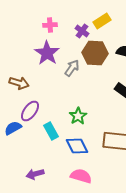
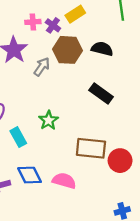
pink cross: (50, 25) -> (33, 22), moved
blue diamond: (77, 146) -> (29, 175), moved
pink semicircle: (81, 176) -> (64, 181), moved

